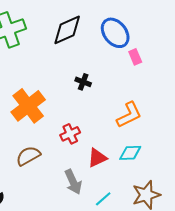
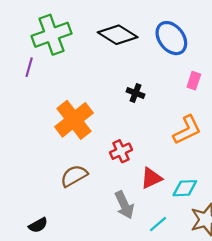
black diamond: (67, 30) -> (118, 35), turned 56
pink rectangle: (135, 57) -> (194, 81), moved, turned 42
cyan diamond: (130, 153) -> (185, 188), moved

